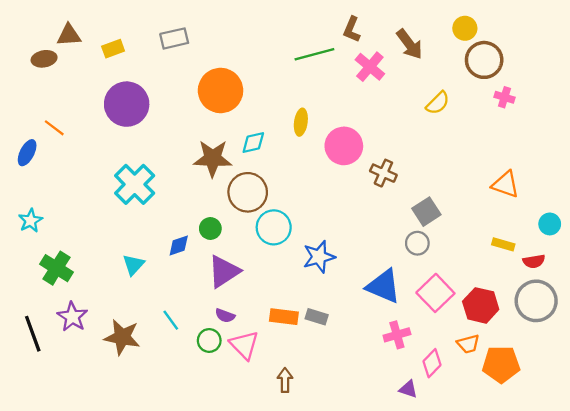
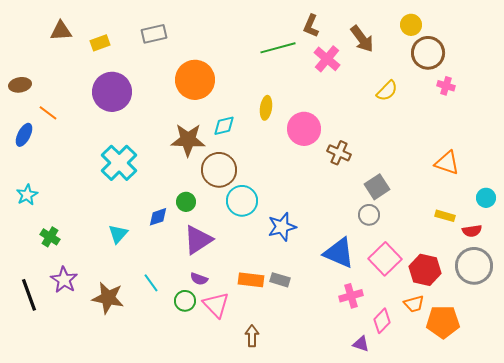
brown ellipse: (44, 59) -> (20, 85), moved
green cross: (56, 268) -> (50, 237), size x0.7

